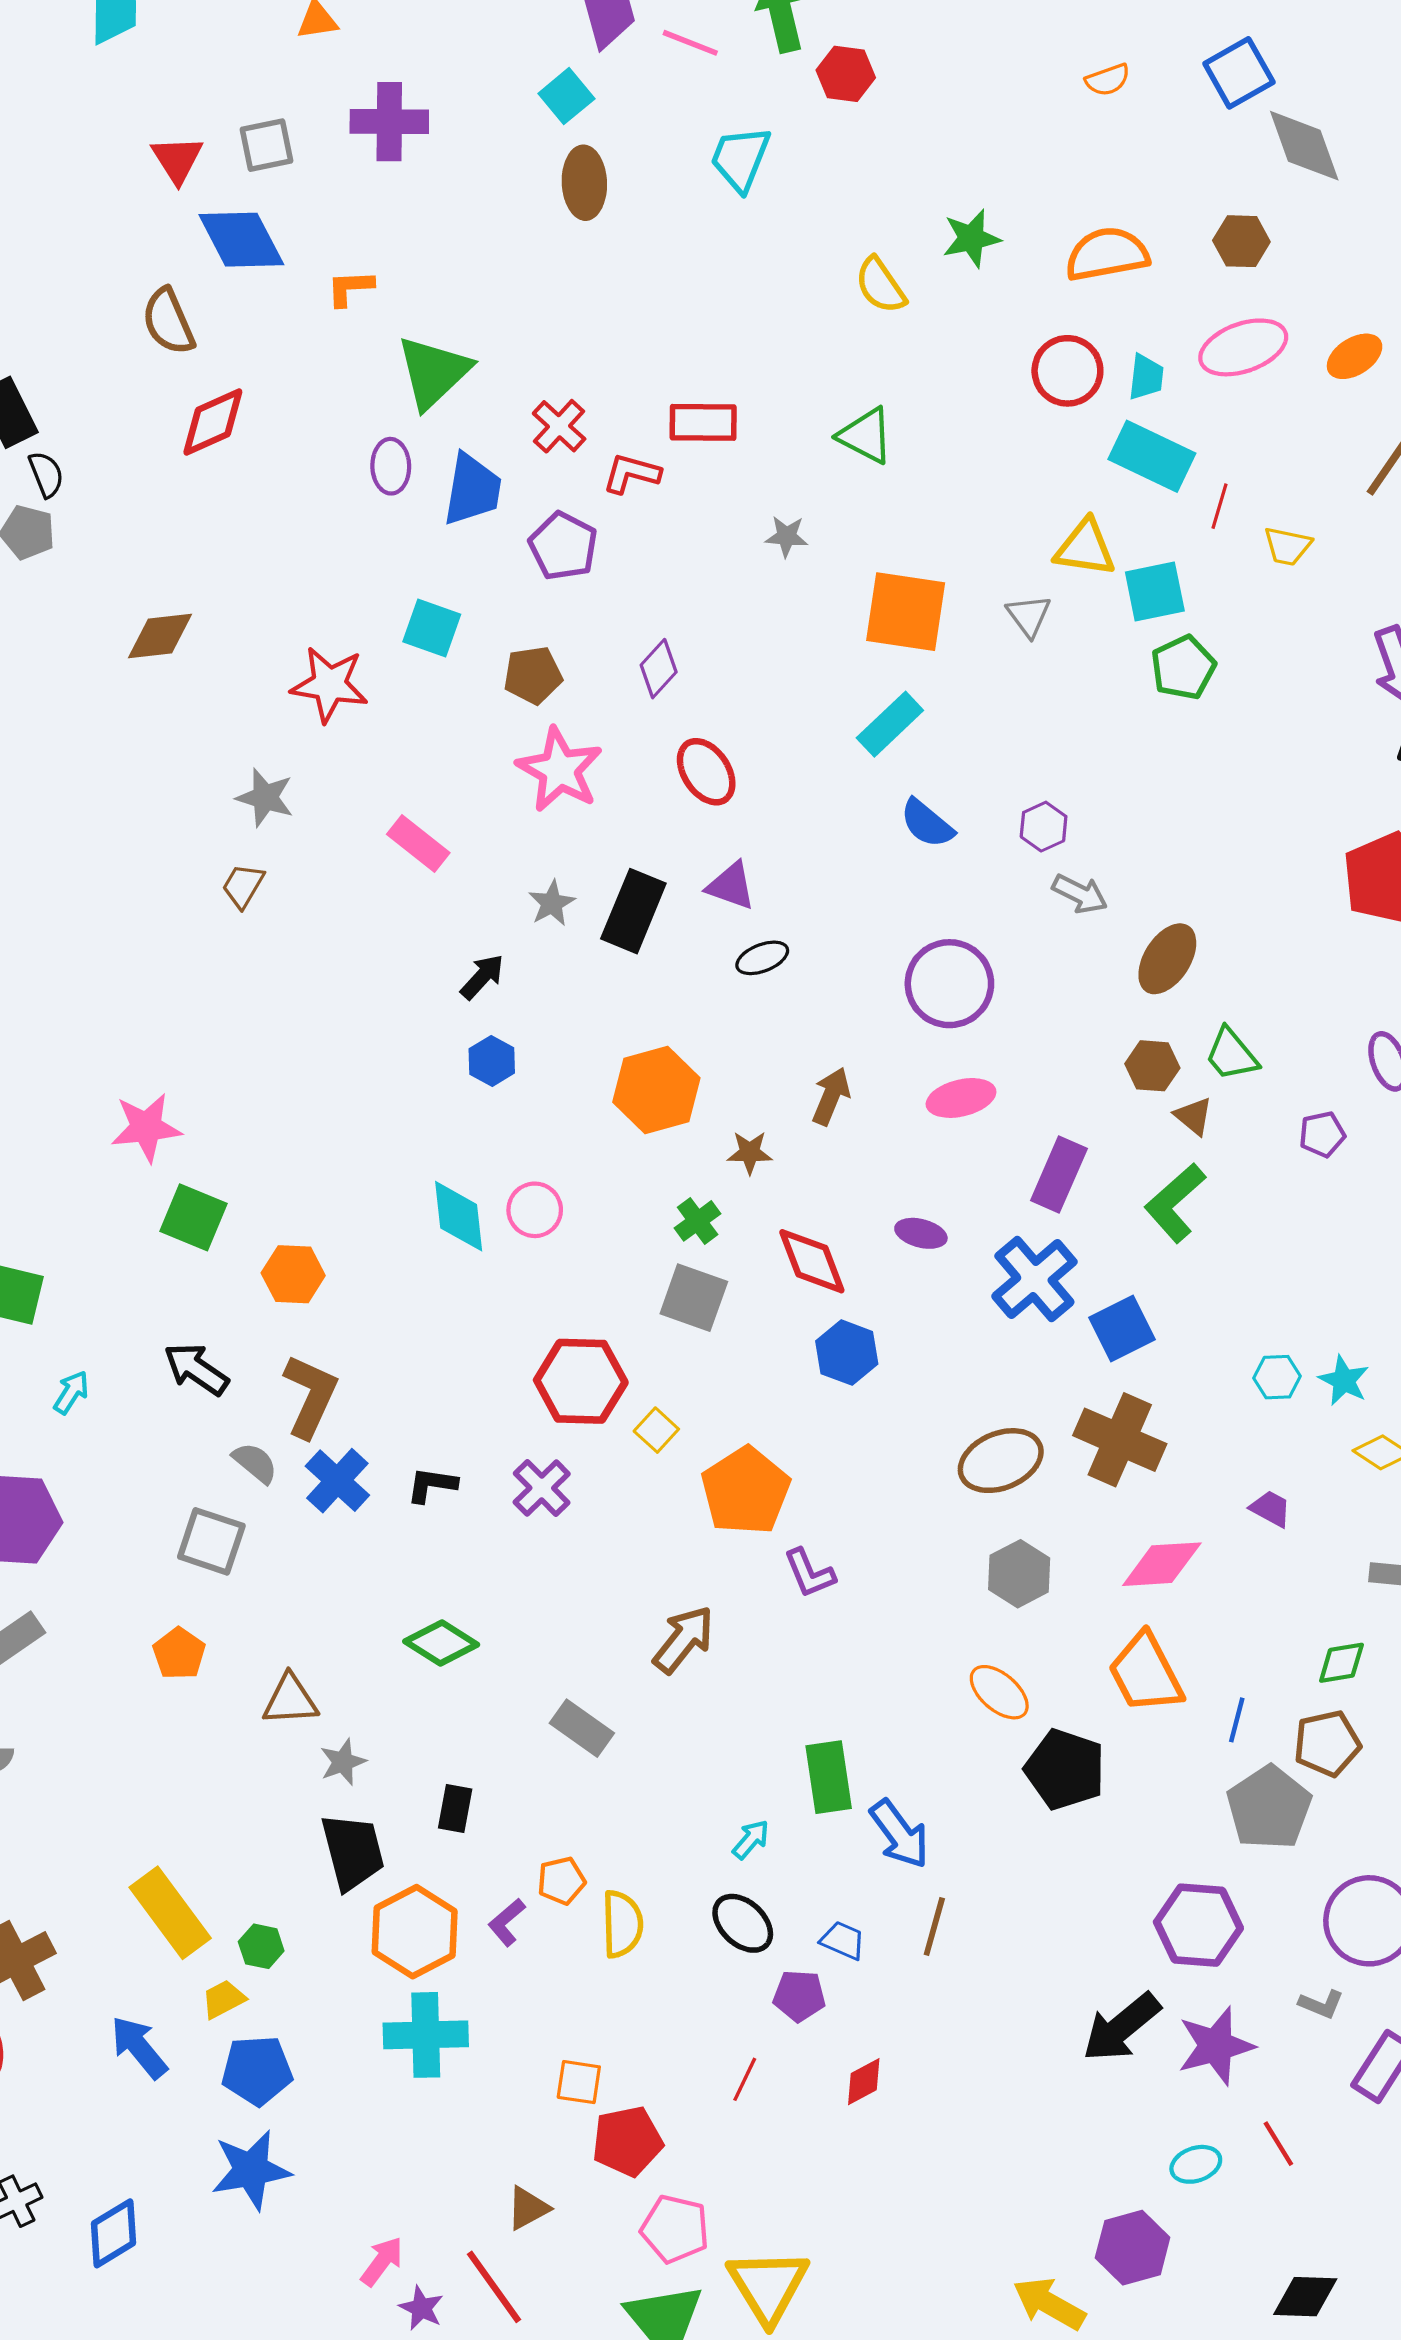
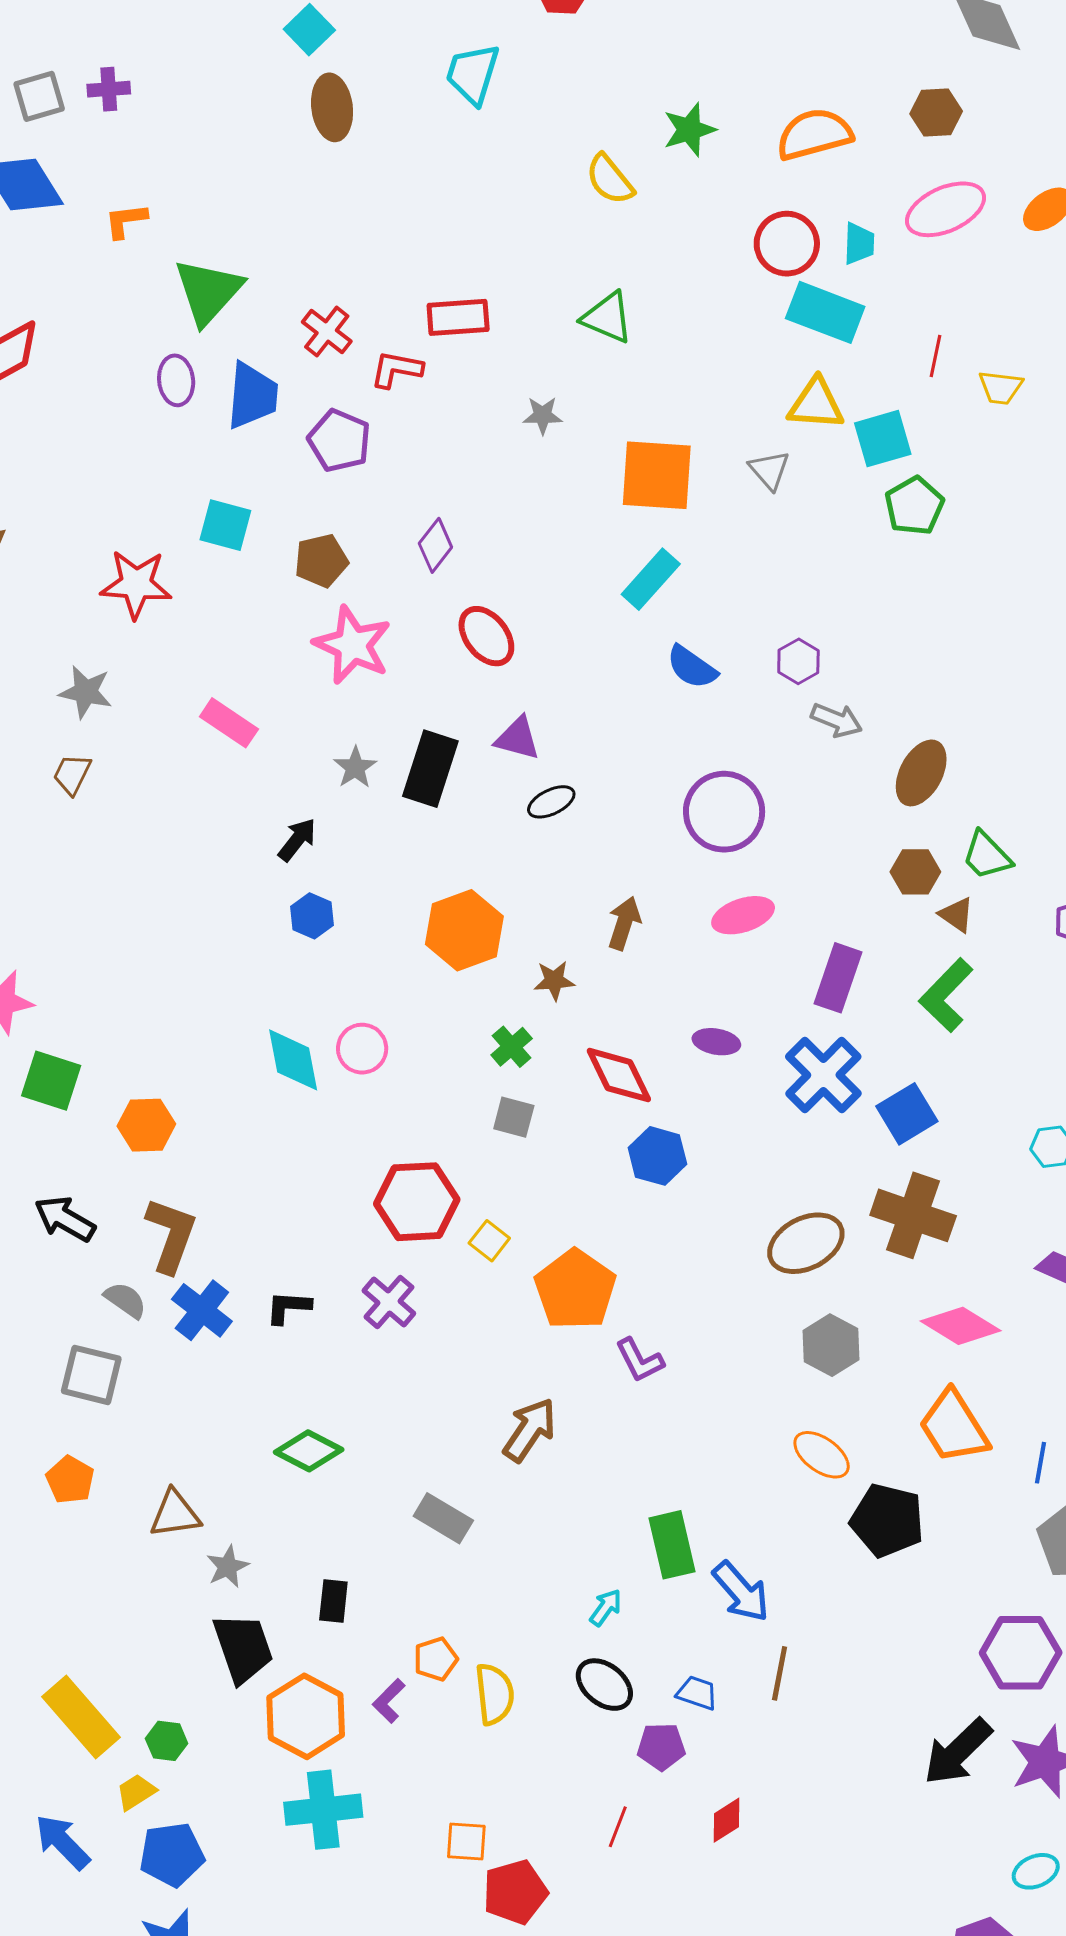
purple cross: (389, 122) -> (109, 89), moved, size x0.6
cyan rectangle: (1152, 456) -> (825, 312), moved
gray square: (694, 1298) -> (514, 1117), size x0.7
pink diamond: (1162, 1564) -> (961, 1326), turned 40

